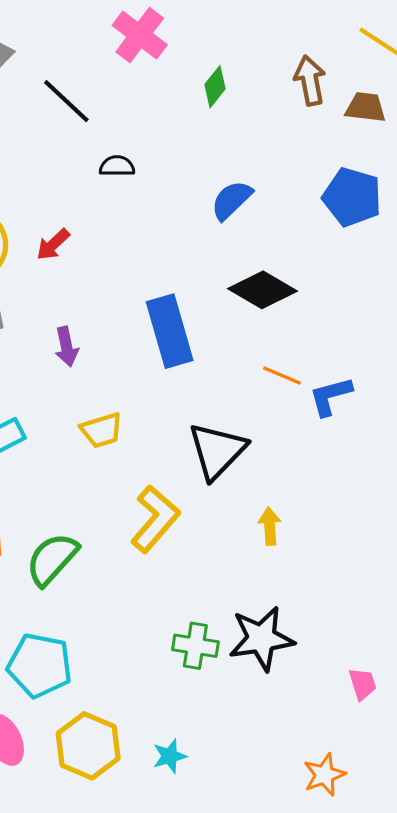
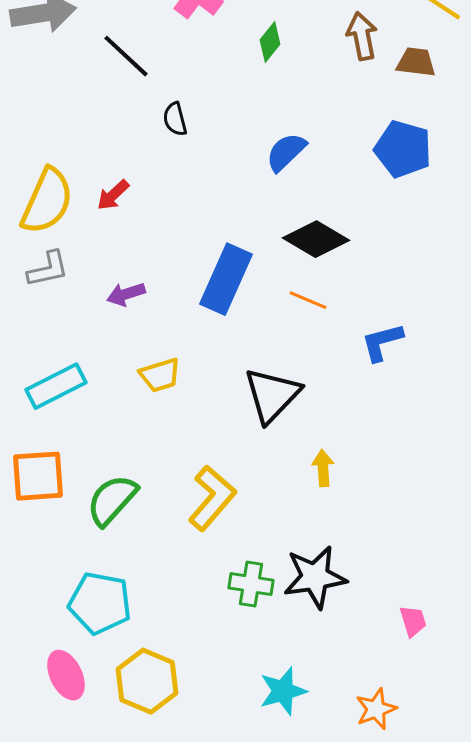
black semicircle: (117, 166) -> (175, 119), turned -104
blue rectangle: (170, 331) -> (226, 279), turned 40
purple arrow: (66, 347) -> (126, 294), turned 84
orange line: (282, 376) -> (308, 300), moved
yellow L-shape: (155, 519) -> (212, 498), moved
cyan star: (170, 756) -> (283, 691), moved, size x1.4

